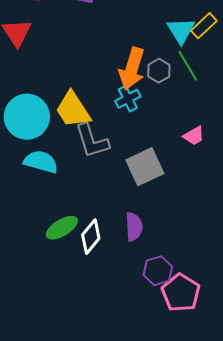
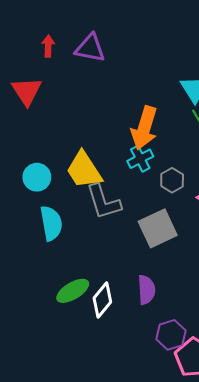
gray hexagon: (159, 71) -> (172, 180), moved
cyan circle: (27, 117) -> (37, 177), size x0.6
cyan semicircle: (41, 162) -> (51, 223), turned 64

